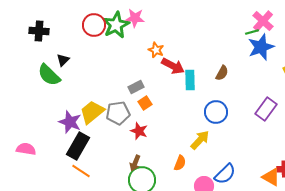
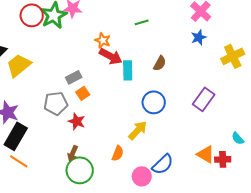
green line: (252, 32) -> (142, 22), moved
blue star: (261, 47) -> (199, 37), size x0.6
orange star: (156, 50) -> (103, 40), moved
yellow trapezoid: (92, 112) -> (19, 65), moved
orange triangle: (271, 177) -> (206, 154), moved

